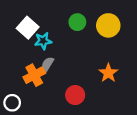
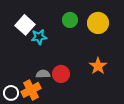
gray semicircle: (48, 64) -> (43, 74), moved, turned 56
orange cross: (34, 75) -> (31, 90), moved
red circle: (75, 95) -> (61, 74), moved

